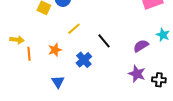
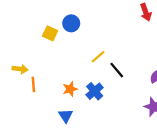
yellow line: (74, 29) -> (98, 57), moved
orange star: (55, 50) -> (70, 89), moved

